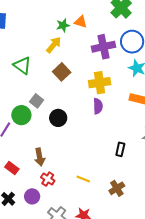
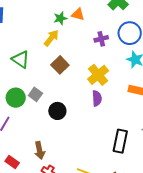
purple cross: (103, 47) -> (101, 39), size x0.6
yellow cross: (100, 83) -> (98, 75), turned -30
green circle: (21, 115) -> (16, 98), moved
black rectangle: (120, 149) -> (120, 141), size x1.6

